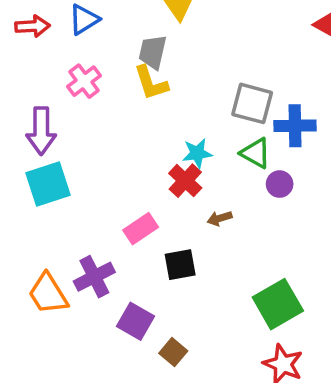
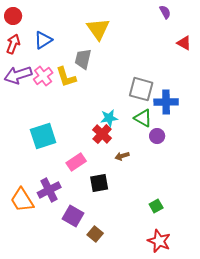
red arrow: (33, 26) -> (13, 44), turned -66
yellow L-shape: (151, 83) -> (66, 77), moved
purple arrow: (41, 131) -> (18, 75), moved, turned 72
cyan square: (48, 184) -> (43, 136), moved
green square: (278, 304) -> (156, 206), size x0.5

